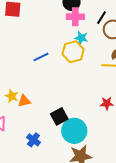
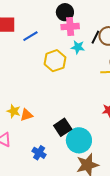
black line: (102, 18) -> (95, 37), moved
yellow hexagon: (73, 52) -> (55, 61), moved
blue line: (41, 57) -> (30, 36), moved

